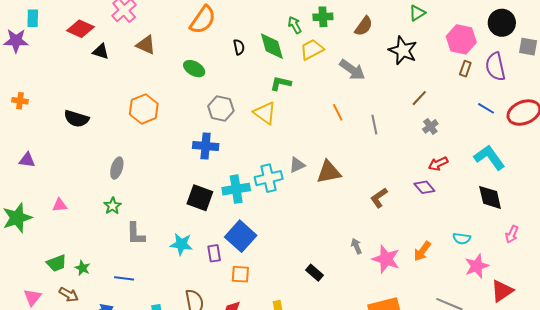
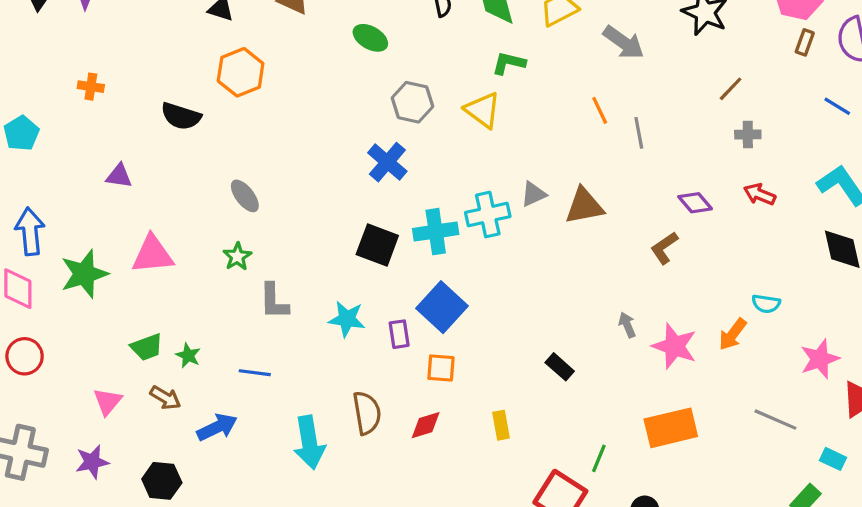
orange hexagon: (144, 109) -> (241, 72), moved
gray line: (374, 125) -> (639, 133), moved
gray cross: (430, 126) -> (748, 134), turned 35
blue cross: (206, 146) -> (387, 162), turned 35
purple triangle: (27, 160) -> (119, 176), moved
red arrow: (438, 164) -> (760, 194), turned 48
gray ellipse: (117, 168) -> (245, 196), turned -55
purple diamond: (424, 187) -> (695, 203), moved
pink triangle: (60, 205) -> (152, 254), size x1.8
cyan semicircle: (462, 239) -> (766, 304), moved

